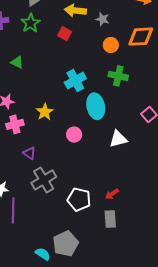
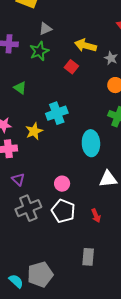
cyan cross: (75, 81) -> (57, 113), moved
yellow star: (45, 112) -> (34, 131), moved
pink circle: (74, 135) -> (62, 184), moved
red arrow: (112, 194) -> (96, 216), moved, turned -88
white pentagon: (79, 199) -> (63, 211), moved

